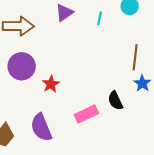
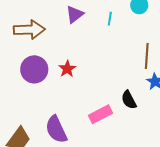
red star: (51, 84) -> (67, 69), moved

